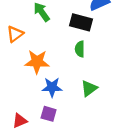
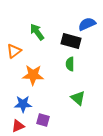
blue star: (52, 87) -> (23, 104), moved
green triangle: (89, 88) -> (78, 98), turned -42

